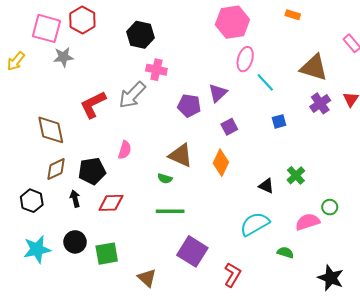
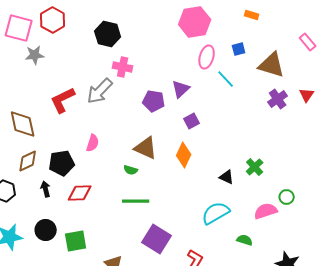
blue square: (279, 121) -> (239, 49), moved

